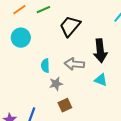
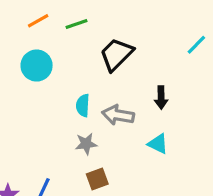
black arrow: (100, 51) -> (161, 97), size x0.6
cyan semicircle: (45, 66) -> (83, 105), moved

